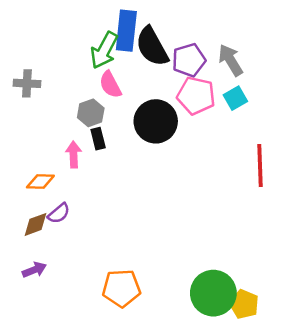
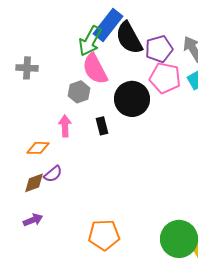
blue rectangle: (126, 31) -> (108, 25), turned 32
pink semicircle: (110, 85) -> (95, 69), size x1.4
black rectangle: (98, 139) -> (102, 126), moved

